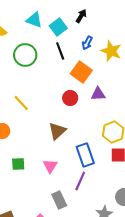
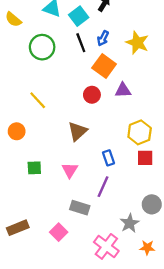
blue arrow: (87, 43) -> (103, 38), moved
blue rectangle: (85, 155) -> (109, 158), size x0.6
gray rectangle: (59, 200) -> (80, 208), turned -48

